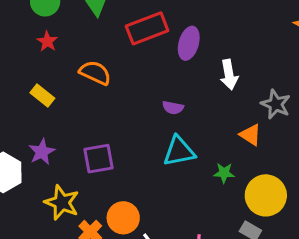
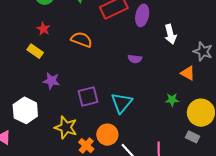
red star: (47, 41) -> (43, 29), moved
yellow rectangle: (42, 95) -> (35, 51), moved
cyan triangle: (179, 151) -> (122, 103), moved, turned -35
purple star: (42, 152) -> (51, 81), moved, turned -30

